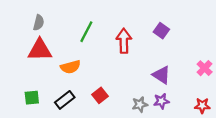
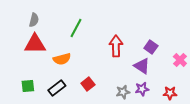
purple square: (161, 31) -> (151, 47), moved
red arrow: (124, 41) -> (116, 46), moved
red star: (202, 106) -> (170, 93), moved

